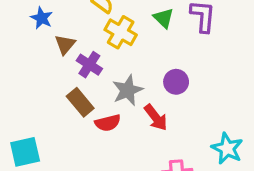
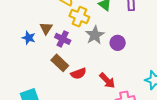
blue star: (42, 18) -> (29, 38), moved
gray star: (128, 90) -> (95, 35), moved
red arrow: (156, 118) -> (107, 81), moved

